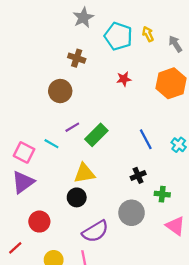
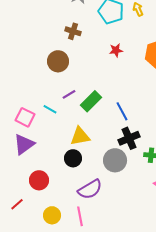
blue line: (146, 139) -> (122, 111), moved
black cross: (138, 175) -> (129, 138), size x1.5
gray circle: (132, 213) -> (115, 160), moved

